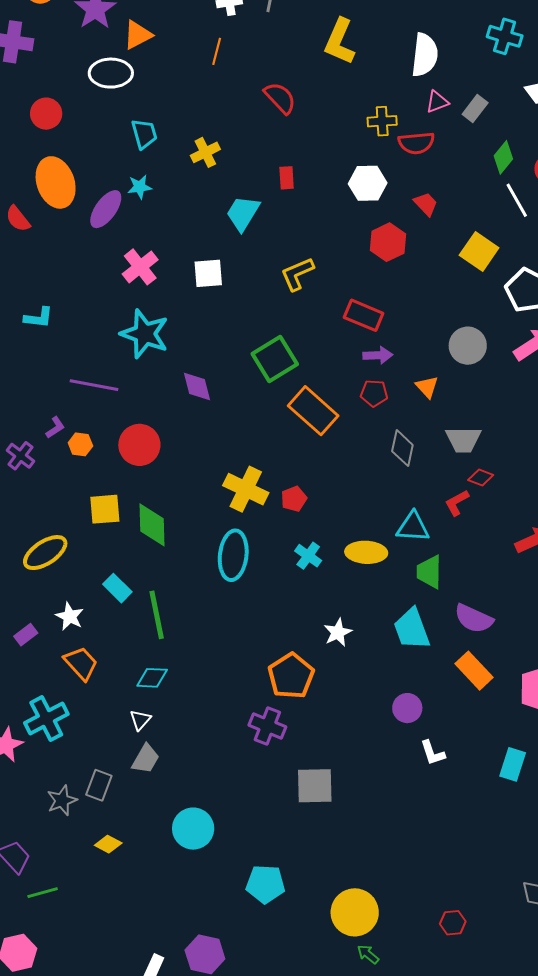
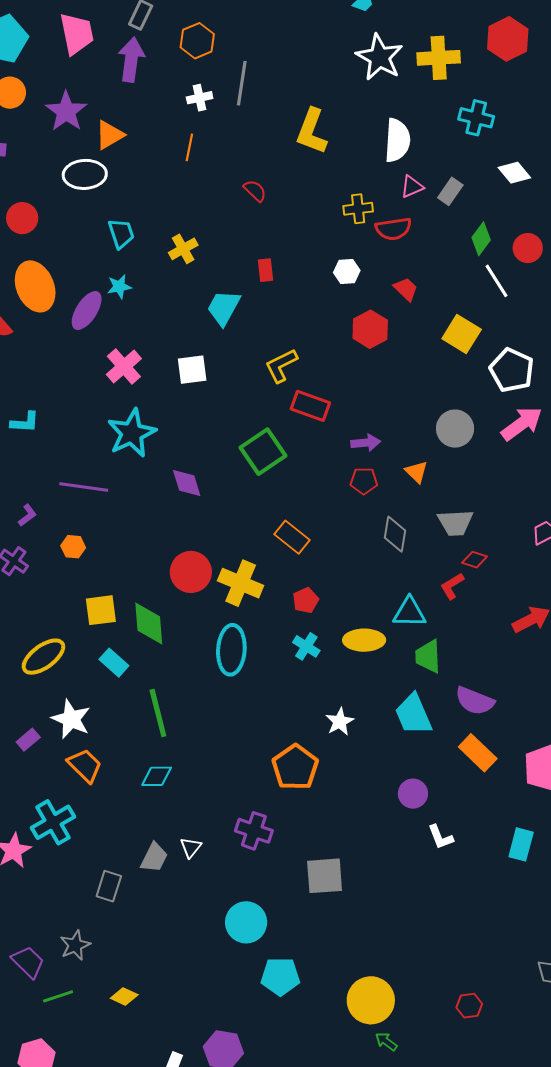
red semicircle: (280, 98) -> (255, 191), size x0.7
white hexagon: (368, 183) -> (347, 271), size x0.7
red rectangle: (364, 315) -> (310, 406), moved
cyan star: (145, 334) -> (132, 433), turned 30
orange rectangle: (313, 411) -> (292, 537), moved, size x0.7
purple L-shape: (55, 427) -> (27, 515), moved
red circle: (139, 445) -> (191, 572), moved
red pentagon: (294, 499) -> (306, 600), moved
cyan rectangle: (117, 588) -> (114, 663), moved
white star: (70, 616) -> (71, 719), size x1.4
white triangle: (140, 720) -> (191, 847), moved
purple cross: (267, 726) -> (254, 831), moved
gray star: (62, 800) -> (75, 945), moved
cyan circle: (193, 829) -> (246, 922), moved
yellow diamond: (108, 844) -> (124, 997), moved

